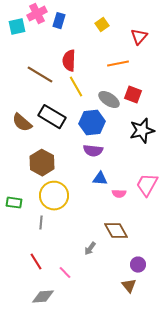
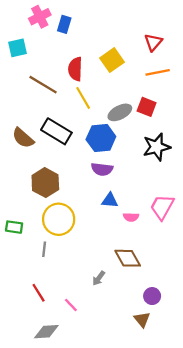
yellow square: (102, 25) -> (112, 60), moved, size x1.5
cyan square: (17, 27) -> (17, 48), moved
orange line: (118, 64) -> (158, 72), moved
gray ellipse: (109, 100) -> (120, 112), turned -60

